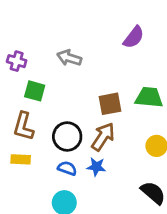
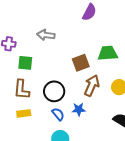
brown arrow: (103, 137) -> (92, 86), moved
blue semicircle: (67, 168) -> (58, 114), turned 40

